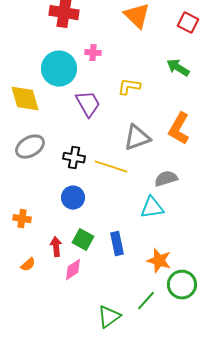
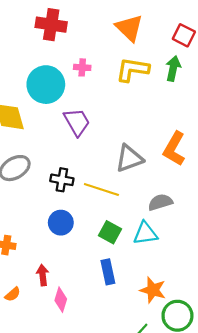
green arrow: (178, 68) -> (173, 68), moved, turned 70
yellow L-shape: (129, 87) -> (132, 70), moved, size x1.4
green square: (83, 240) -> (110, 232), moved
pink diamond: (73, 270) -> (61, 300), turned -40

